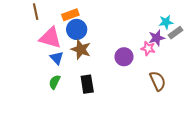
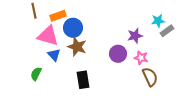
orange rectangle: (70, 15) -> (58, 16), moved
purple star: (157, 38) -> (135, 36), moved
pink star: (148, 48) -> (141, 58), moved
green semicircle: (55, 82) -> (36, 74), moved

